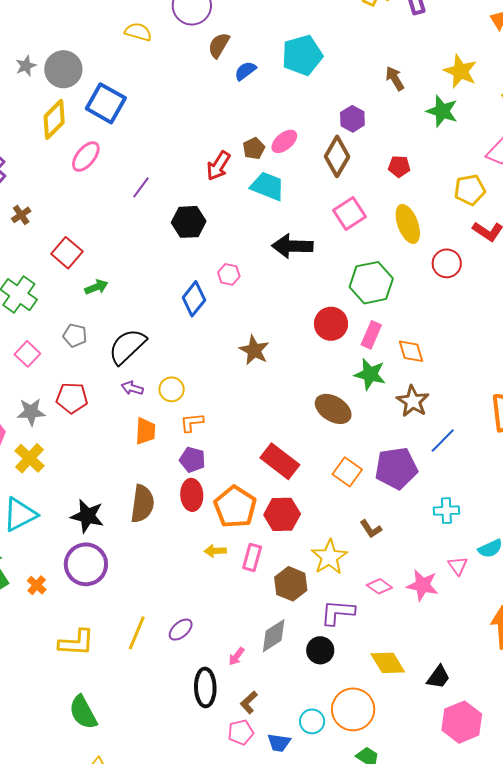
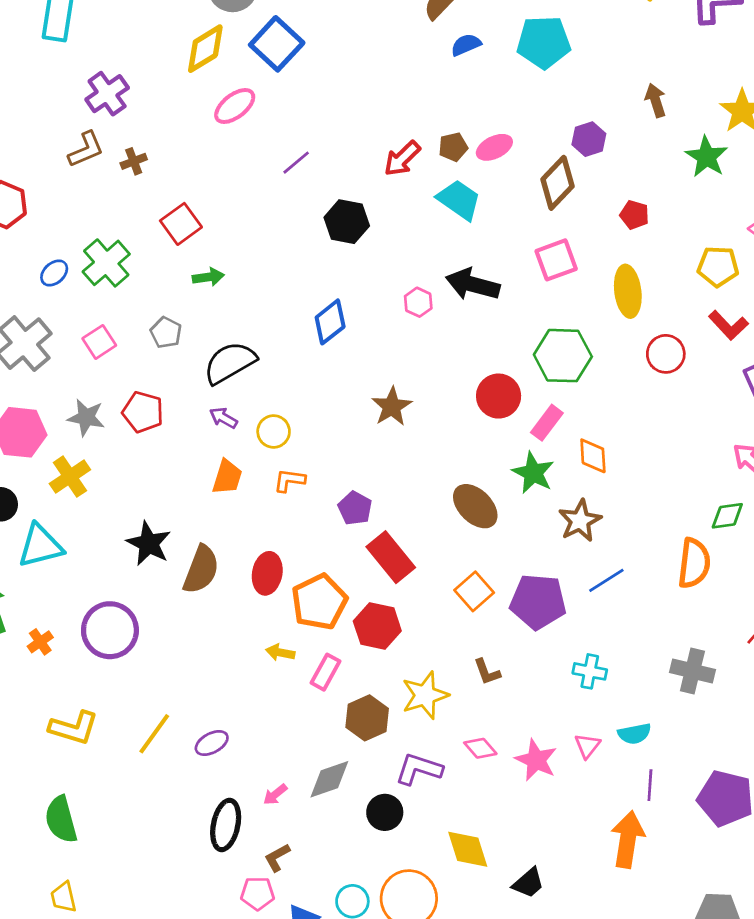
pink hexagon: (229, 274) -> (418, 302), moved
purple pentagon: (192, 460) -> (355, 508), moved
black star: (87, 516) -> (149, 544), moved

